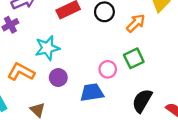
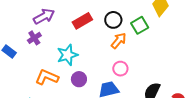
orange arrow: (136, 23) -> (119, 41), moved
green square: (134, 58) -> (140, 25), moved

